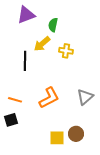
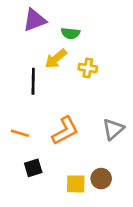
green semicircle: (53, 25) -> (70, 33), turned -96
black square: (11, 120) -> (33, 168), moved

